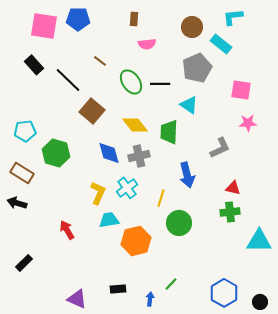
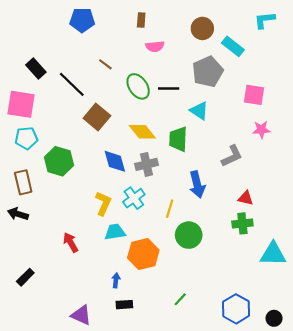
cyan L-shape: (233, 17) -> (265, 20), moved
pink square: (44, 26) -> (21, 104), moved
brown rectangle: (22, 173) -> (23, 182), turned 45
blue arrow: (150, 299) -> (116, 280), moved

